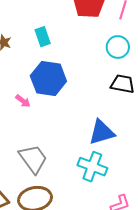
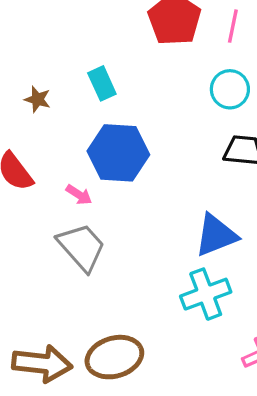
gray trapezoid: (33, 159) -> (82, 247), moved
cyan cross: (92, 167) -> (206, 294), turned -36

